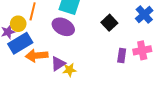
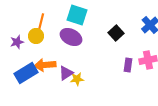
yellow circle: (18, 24) -> (36, 36), moved
blue rectangle: (20, 43) -> (26, 73), moved

